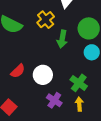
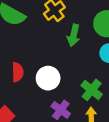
red semicircle: (18, 71) -> (18, 72), turned -49

